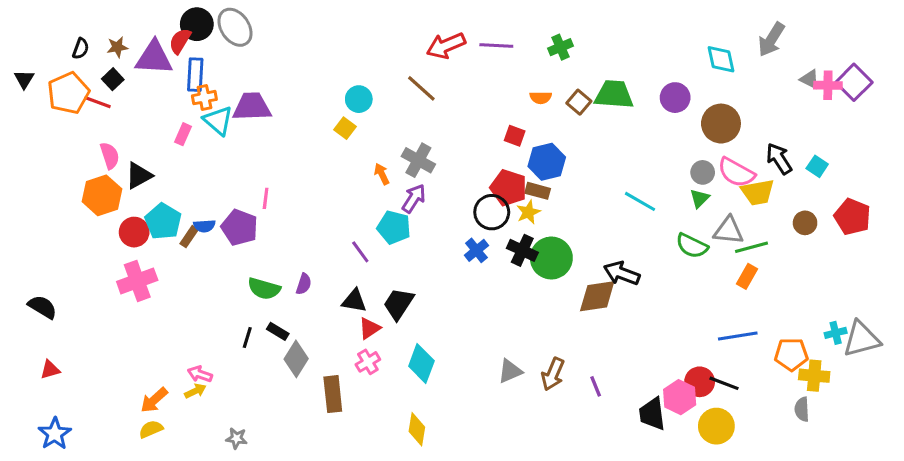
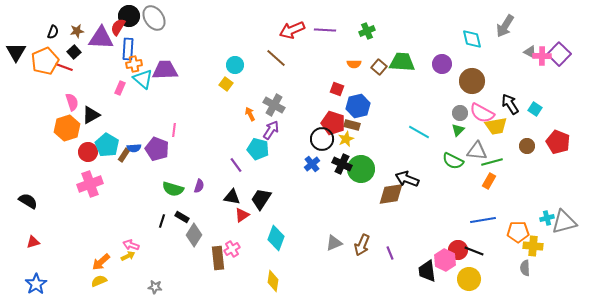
black triangle: (24, 79) -> (16, 52), size x1.5
pink cross: (368, 362) -> (232, 249), moved

